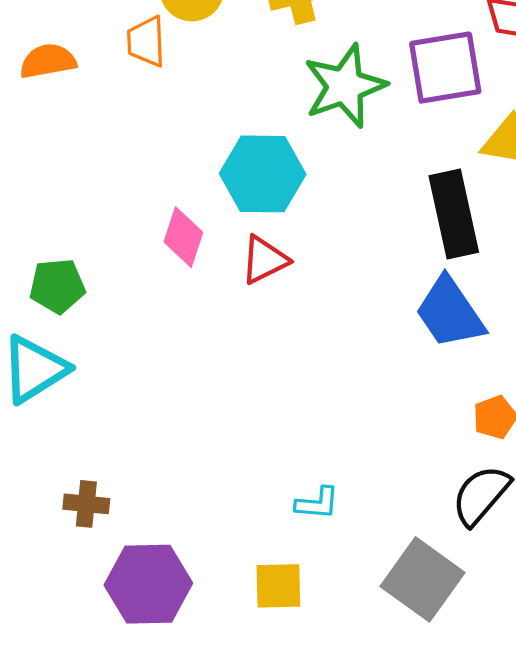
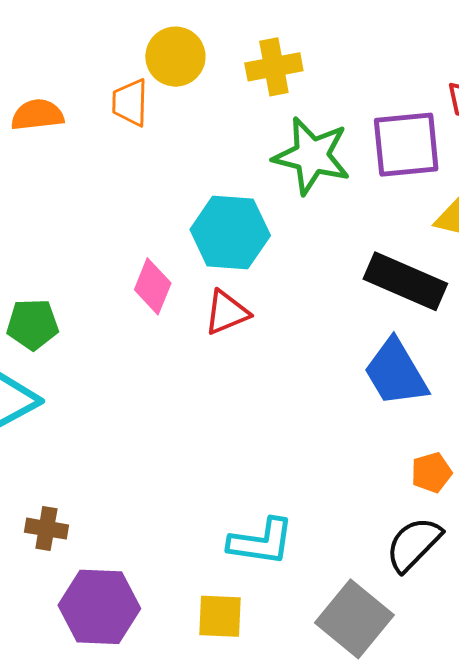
green star: (345, 86) -> (312, 156), turned 30
black rectangle: (454, 214) -> (405, 281), turned -58
cyan L-shape: (317, 503) -> (261, 542), size x1.6

